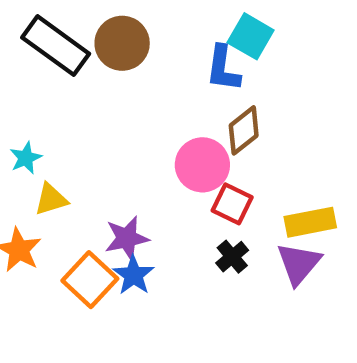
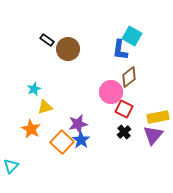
brown circle: (122, 43) -> (68, 49), moved
black rectangle: (56, 46) -> (47, 40), size x0.5

